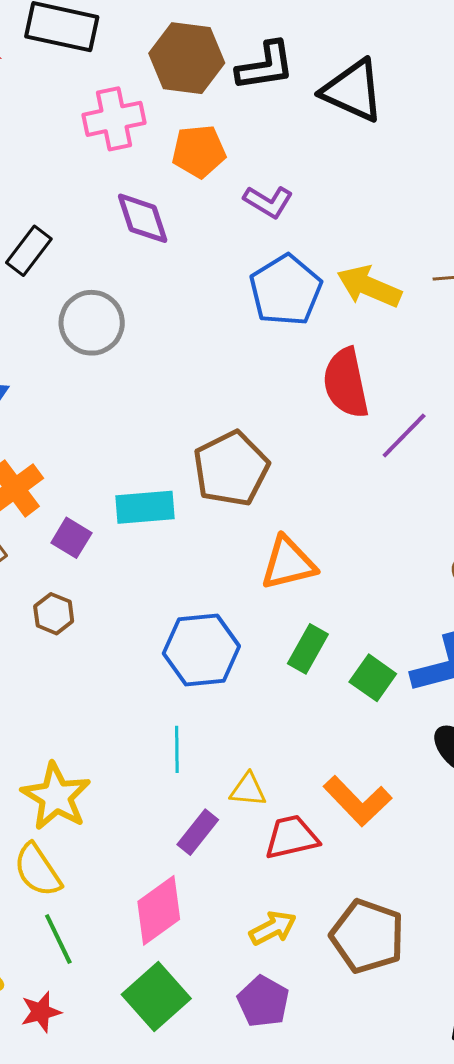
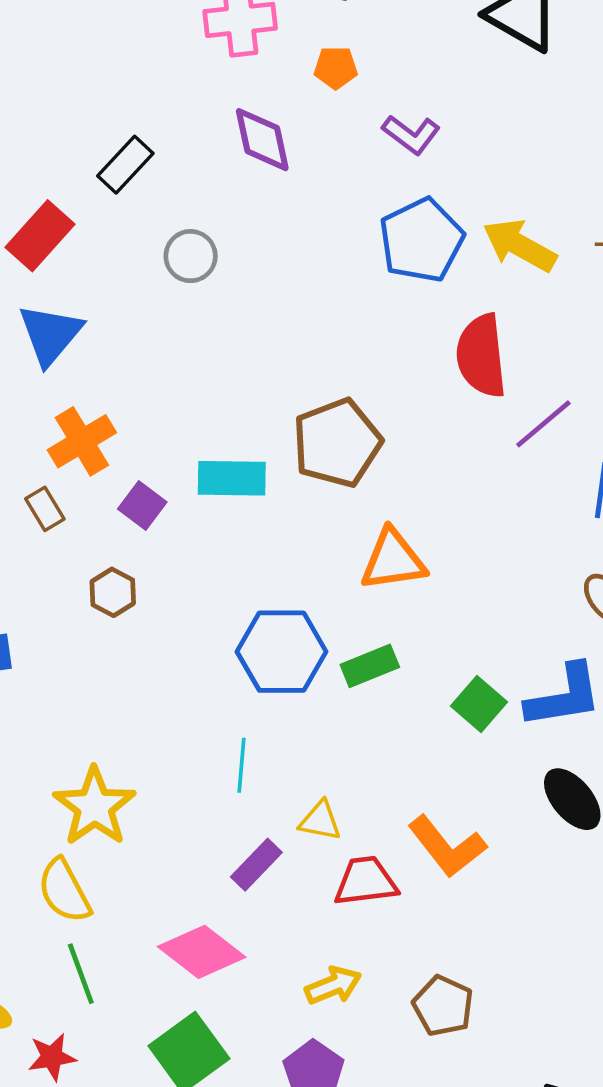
orange pentagon: (199, 151) -> (336, 68), size x0.7
gray circle: (92, 323) -> (191, 256), size x0.7
green rectangle: (308, 649) -> (370, 666), moved, turned 33
pink diamond: (159, 910) -> (202, 952), turned 68
brown pentagon: (367, 936) -> (443, 1006), size x0.7

